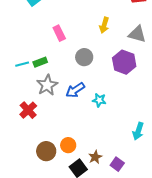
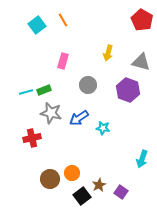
pink rectangle: (59, 33) -> (63, 61), turned 42
gray star: (47, 85) -> (51, 113), turned -30
red cross: (28, 110) -> (32, 138), turned 30

